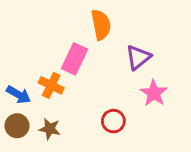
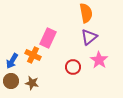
orange semicircle: (101, 25) -> (86, 13), moved
blue arrow: (19, 95) -> (12, 61), turned 91
red circle: (113, 121) -> (73, 67), moved

